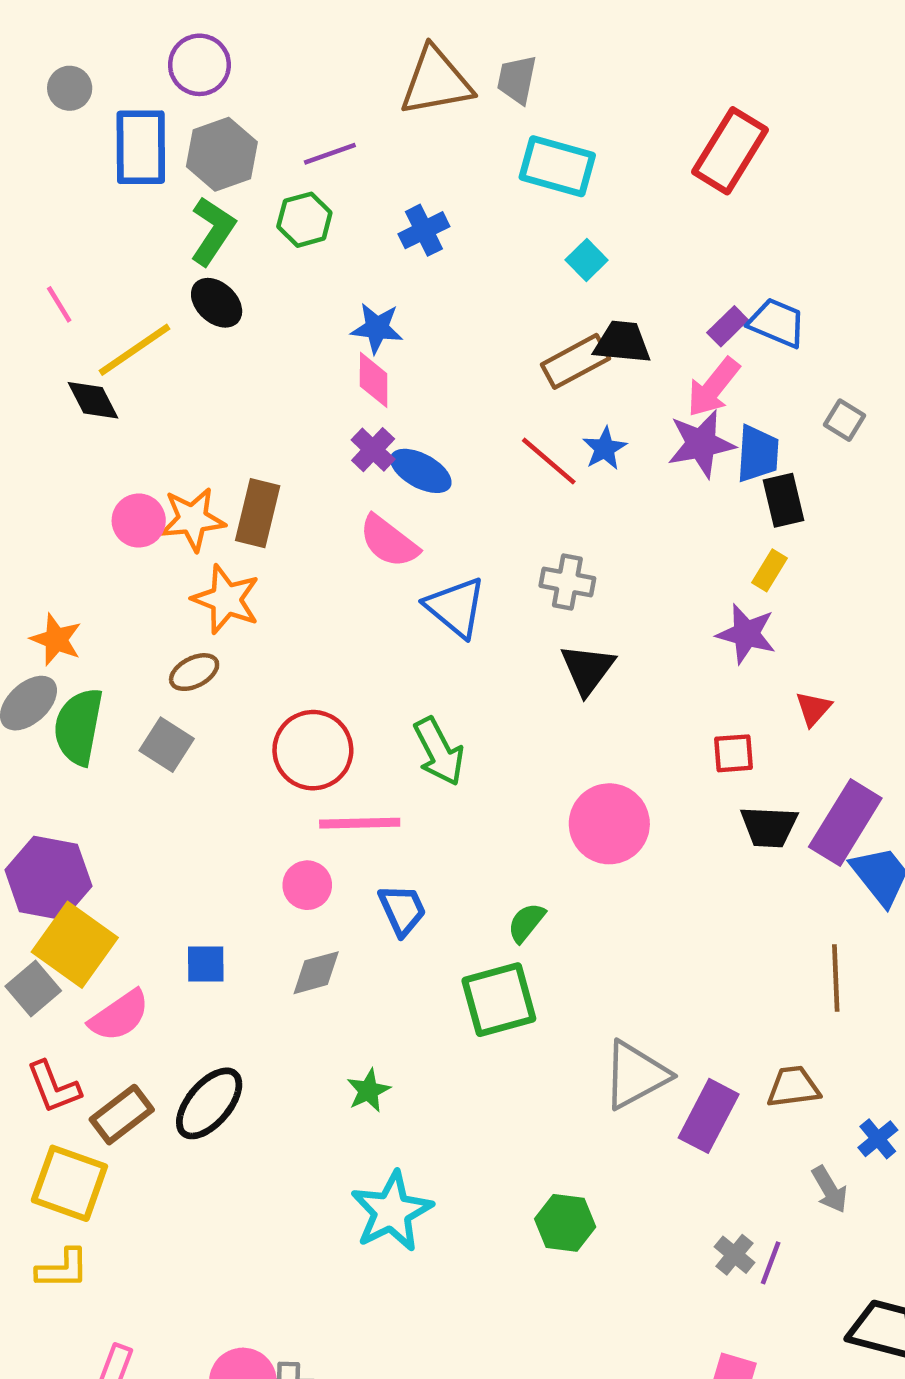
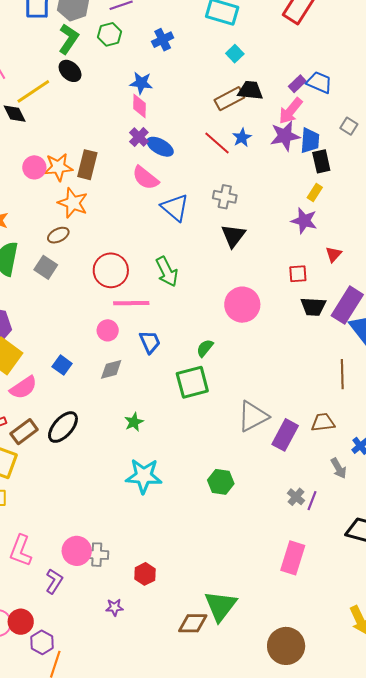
blue square: (206, 964) -> (62, 365), turned 36
cyan star: (392, 1211) -> (144, 476), turned 30

